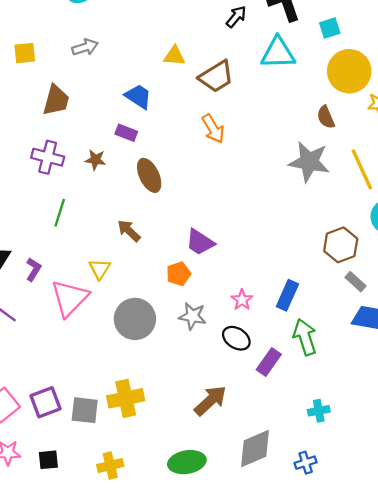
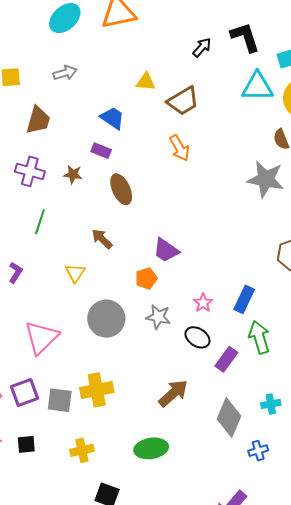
cyan triangle: (278, 53) -> (257, 87), moved
pink triangle: (70, 298) -> (41, 337), moved
gray diamond: (255, 449) -> (229, 417), moved, turned -45

